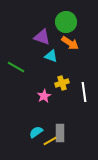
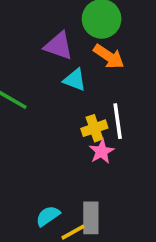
white line: (84, 92) -> (118, 121), moved
pink star: (44, 96) -> (102, 151), moved

